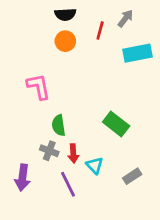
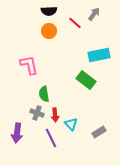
red line: (100, 30) -> (75, 23), turned -64
cyan rectangle: (137, 53) -> (99, 55), moved
green rectangle: (116, 124) -> (86, 80), moved

